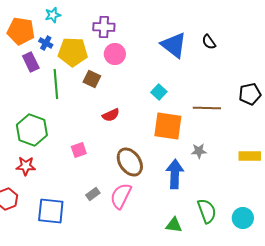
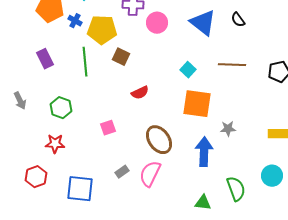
pink circle: (115, 54) -> (157, 23), moved
purple rectangle: (31, 62) -> (45, 59), moved
brown line: (207, 108) -> (232, 65), moved
green hexagon: (32, 130) -> (61, 108), size x0.7
cyan circle: (243, 218) -> (272, 176), moved

